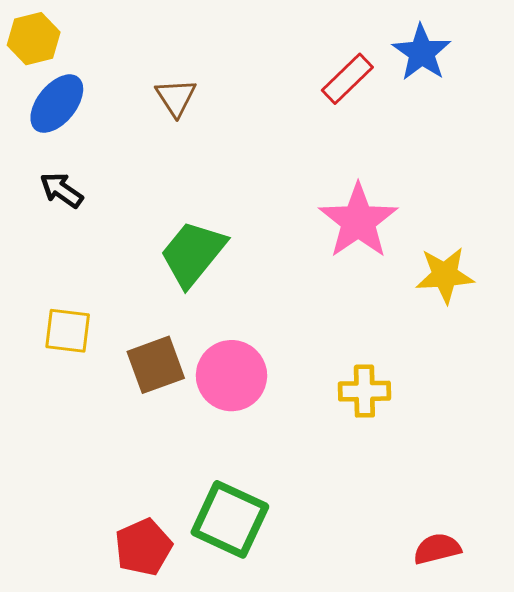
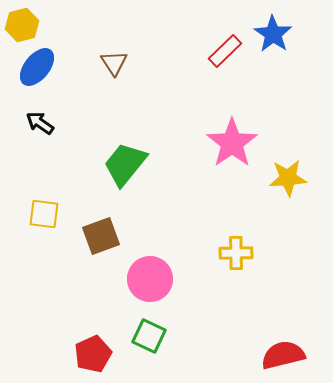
pink circle: (231, 376) -> (150, 279), moved
green square: (230, 519) -> (149, 336), size x0.7
red semicircle: (437, 549) -> (283, 355), size x1.4

